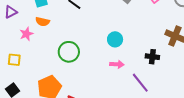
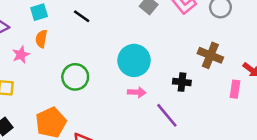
orange semicircle: (43, 22) -> (41, 39), turned 88
cyan circle: (115, 39) -> (134, 60), size x1.6

